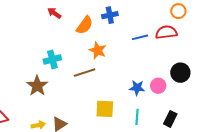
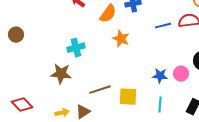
brown line: (85, 73) -> (100, 90), moved
brown star: (37, 86) -> (61, 74), turned -30

